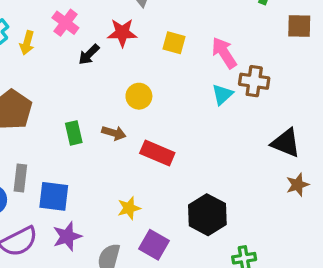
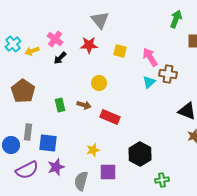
yellow arrow: (27, 43) -> (32, 51), turned 56
black arrow: (89, 54) -> (60, 58), moved
purple square: (154, 245) -> (108, 172), turned -30

